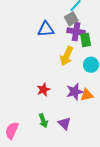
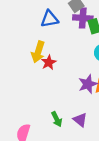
yellow arrow: (66, 56) -> (38, 52), moved
red star: (43, 90) -> (49, 62), moved

